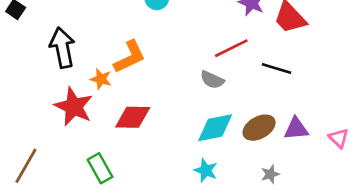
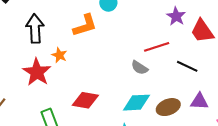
orange L-shape: (130, 57) -> (85, 26), moved
red diamond: (133, 117) -> (85, 100), moved
purple triangle: (296, 129) -> (199, 101), moved

